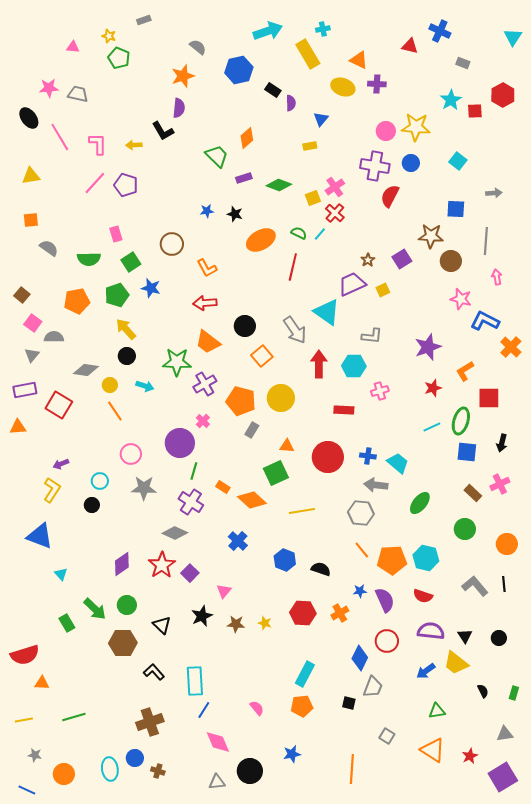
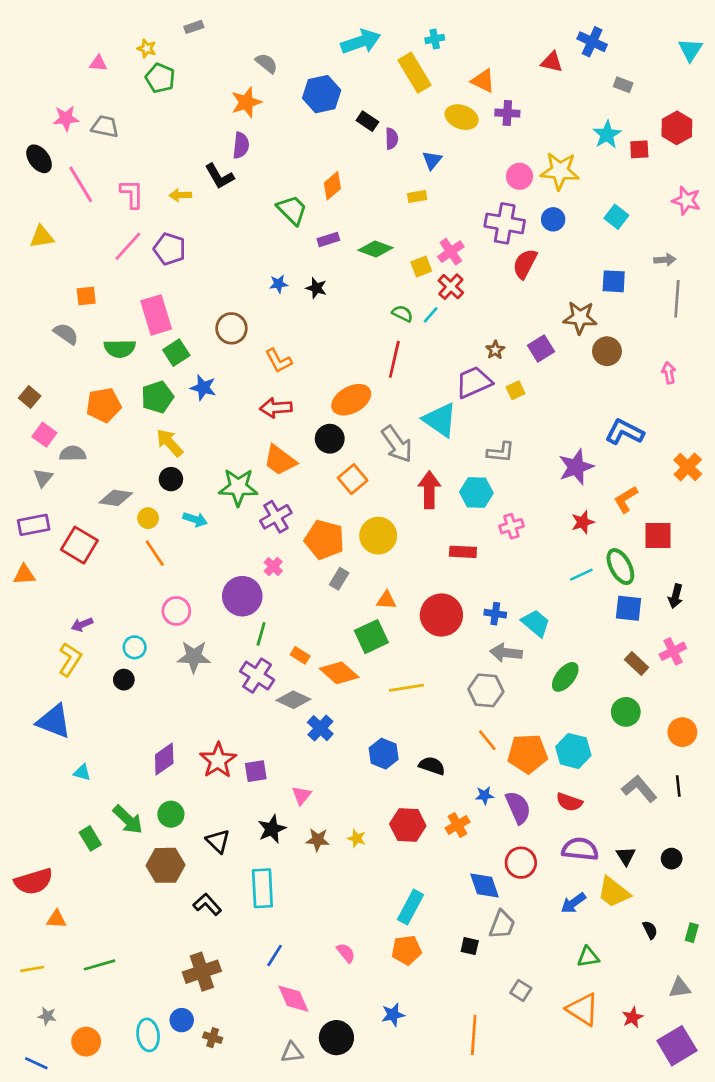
orange square: (31, 220) -> (86, 296), moved
pink rectangle: (116, 234) -> (156, 315), size x1.8
orange ellipse: (261, 240) -> (351, 400), moved
gray line: (486, 241) -> (677, 299), moved
pink star: (461, 299) -> (686, 201), moved
blue L-shape: (485, 321) -> (624, 432), moved
green ellipse: (461, 421) -> (620, 567), turned -44
gray diamond: (175, 533) -> (293, 700), moved
purple square: (190, 573) -> (256, 771), turned 36
cyan triangle: (61, 574) -> (82, 772), turned -32
blue diamond: (360, 658) -> (484, 886), turned -45
cyan rectangle: (195, 681) -> (262, 888), moved

